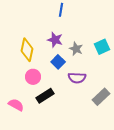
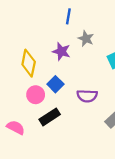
gray star: (76, 49) -> (86, 39), moved
blue square: (58, 62) -> (55, 84), moved

